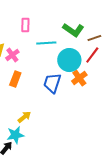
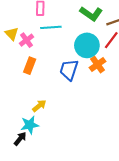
cyan line: (46, 43) -> (51, 27), moved

